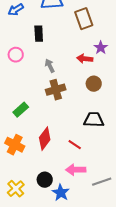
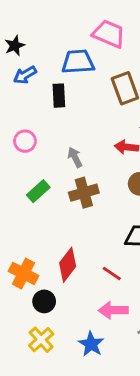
black rectangle: (39, 34) -> (59, 96), moved
green rectangle: (21, 110) -> (38, 191), moved
black circle: (45, 180) -> (44, 301), moved
yellow cross: (16, 189) -> (41, 340), moved

